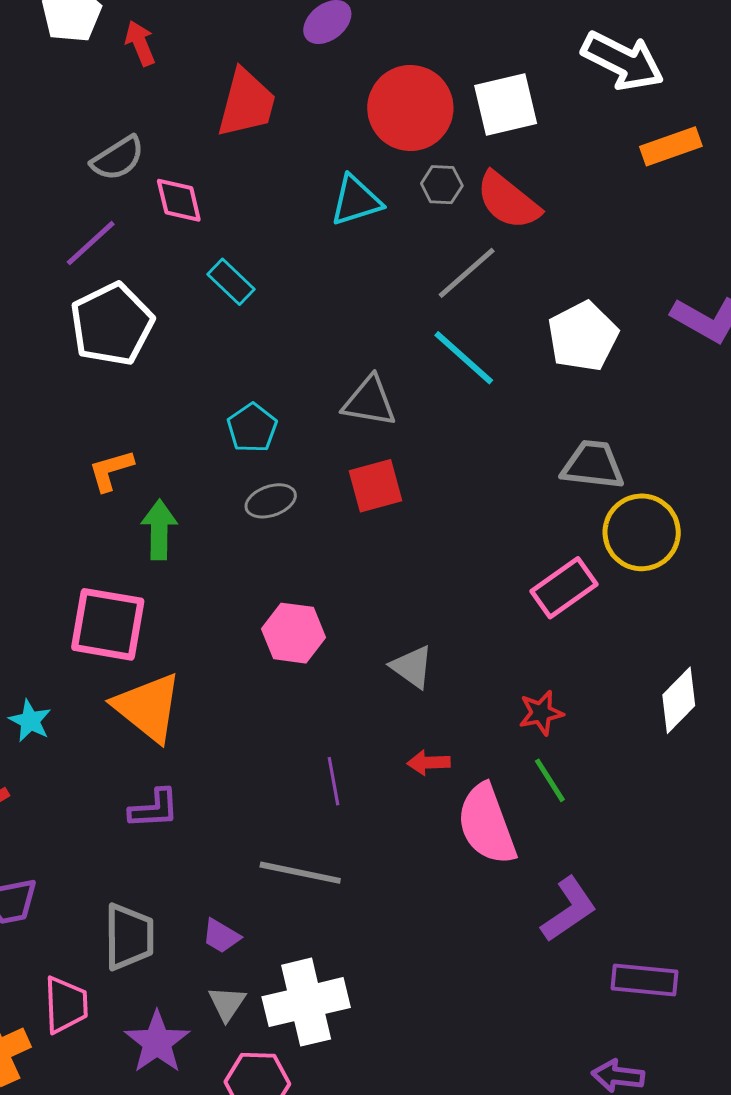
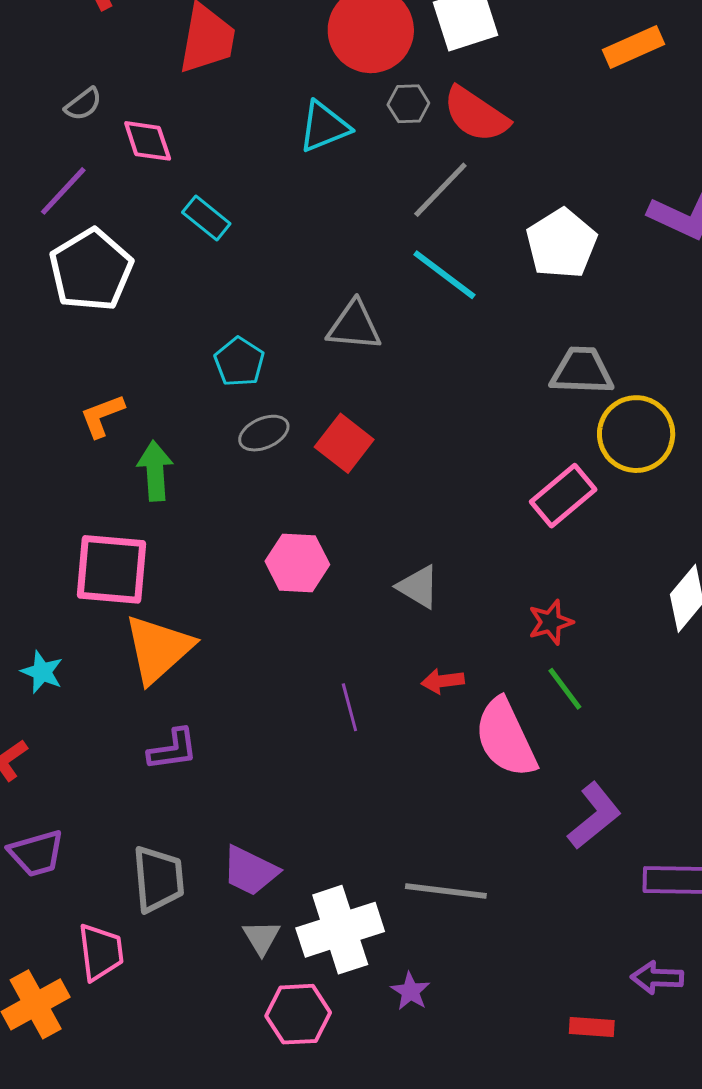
gray semicircle: (118, 158) -> (83, 104), size x0.7
red square: (376, 486) -> (344, 443), moved, turned -32
orange triangle: (148, 707) -> (158, 649), turned 44
gray line: (300, 873) -> (446, 891), moved
purple trapezoid: (221, 936) -> (250, 871), size x1.5
purple star: (157, 1042) -> (410, 991), moved, size x0.6

